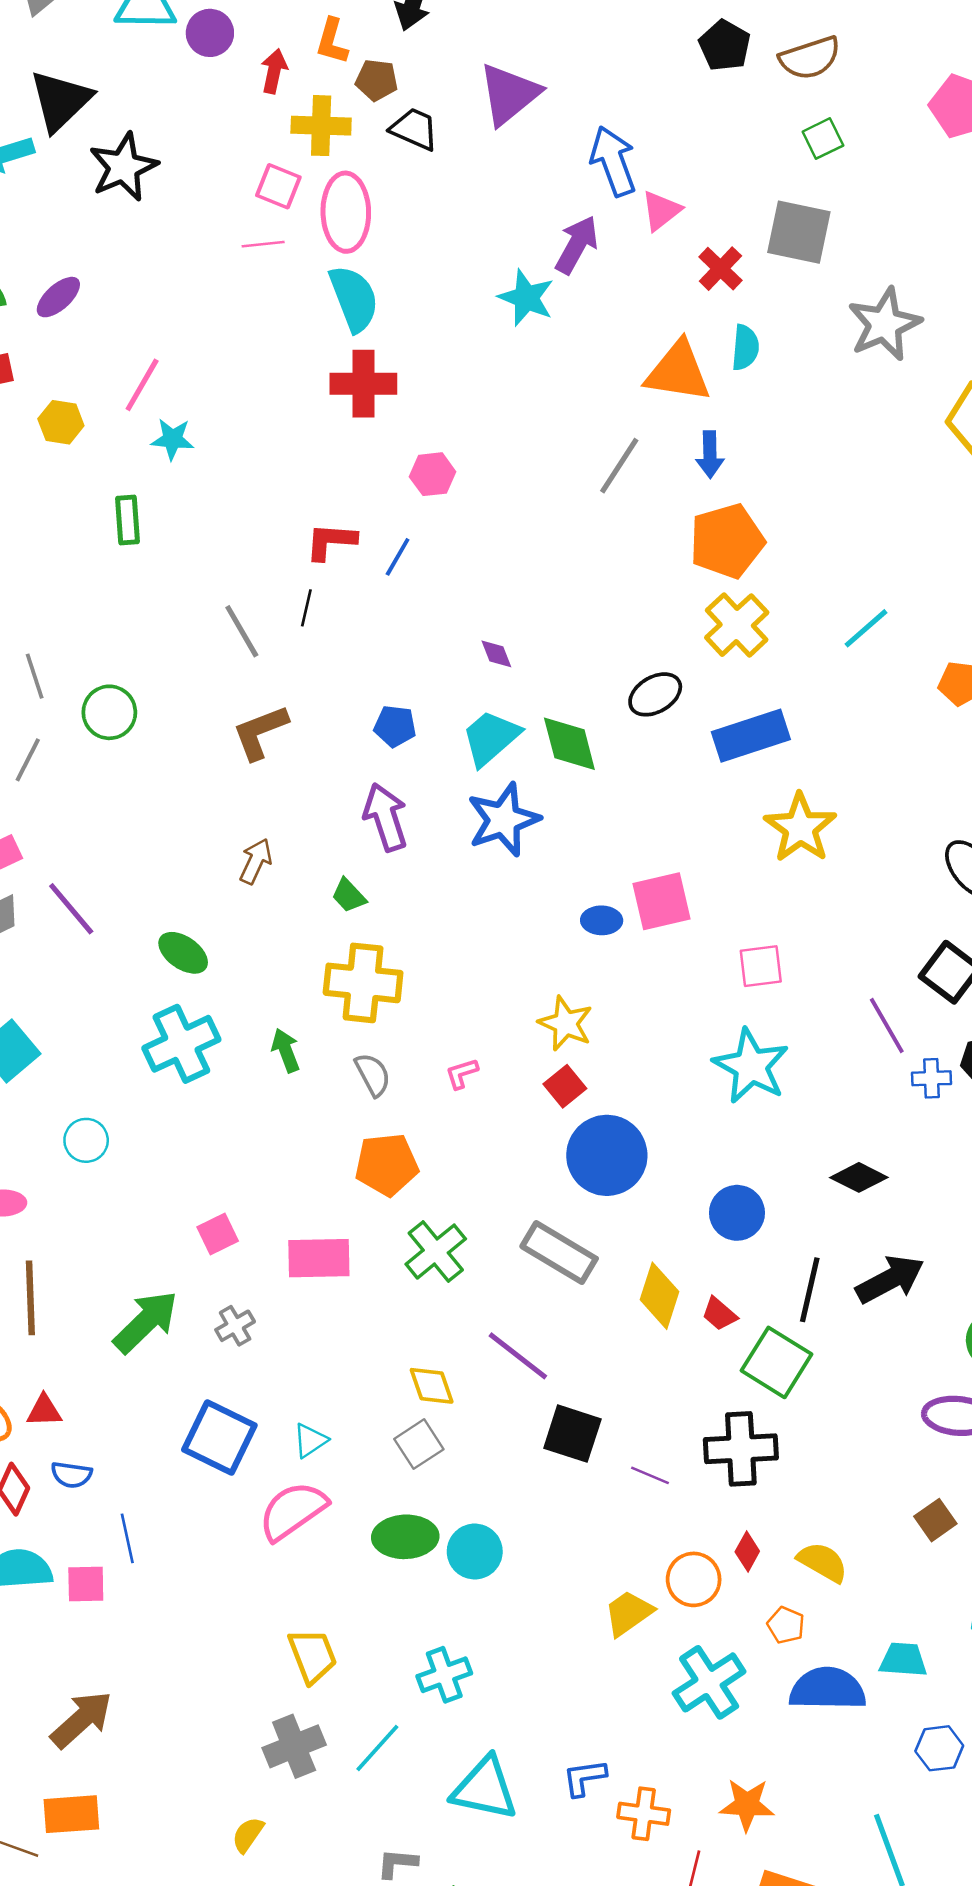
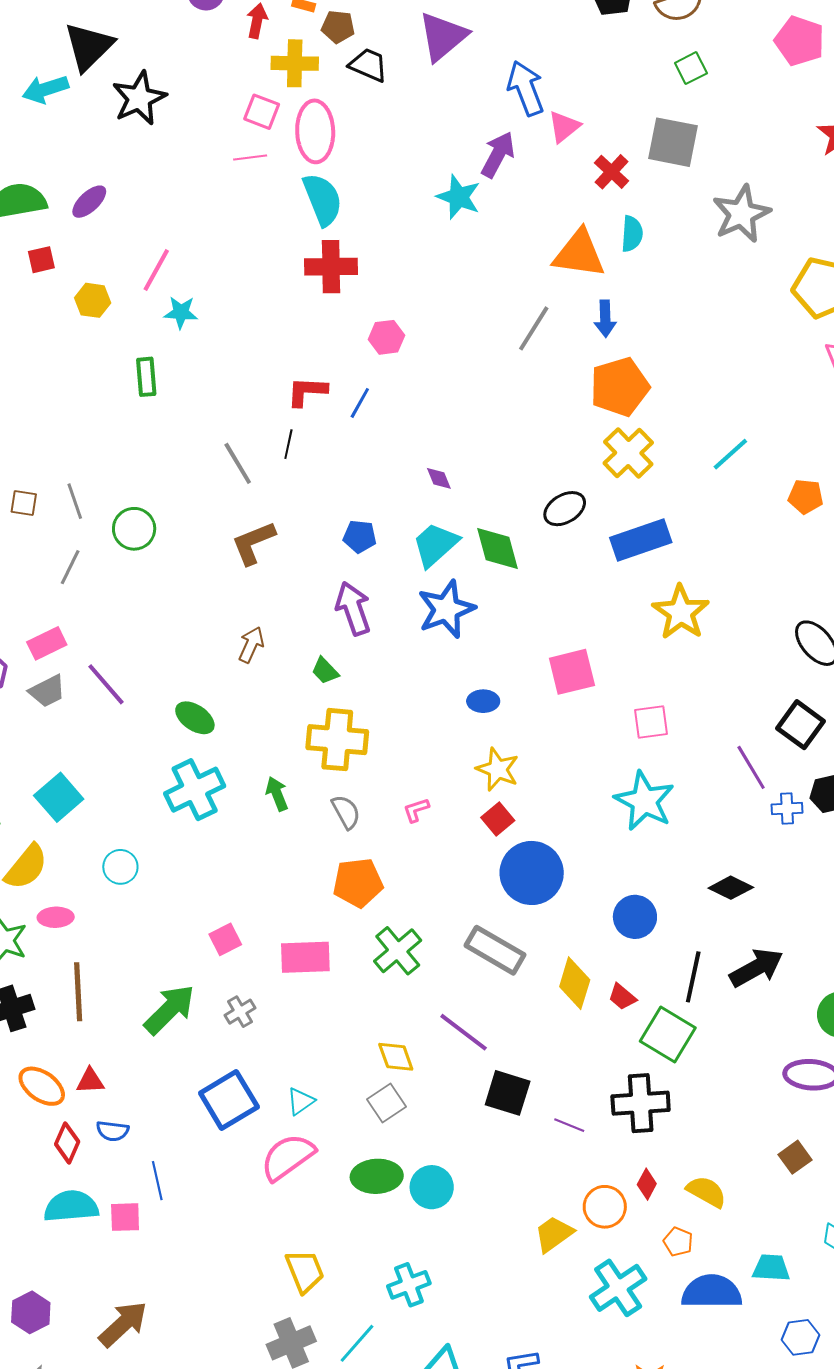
blue ellipse: (602, 920) -> (483, 701), moved
blue square: (219, 1438) -> (229, 1100), turned 34

